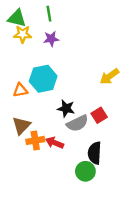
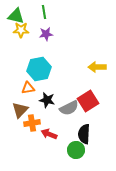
yellow arrow: (109, 76) -> (97, 67), turned 36
orange triangle: (20, 90) -> (28, 88), moved
black star: (66, 108) -> (47, 100), moved
red square: (99, 115) -> (88, 101), size x1.5
red arrow: (55, 143) -> (49, 134), moved

